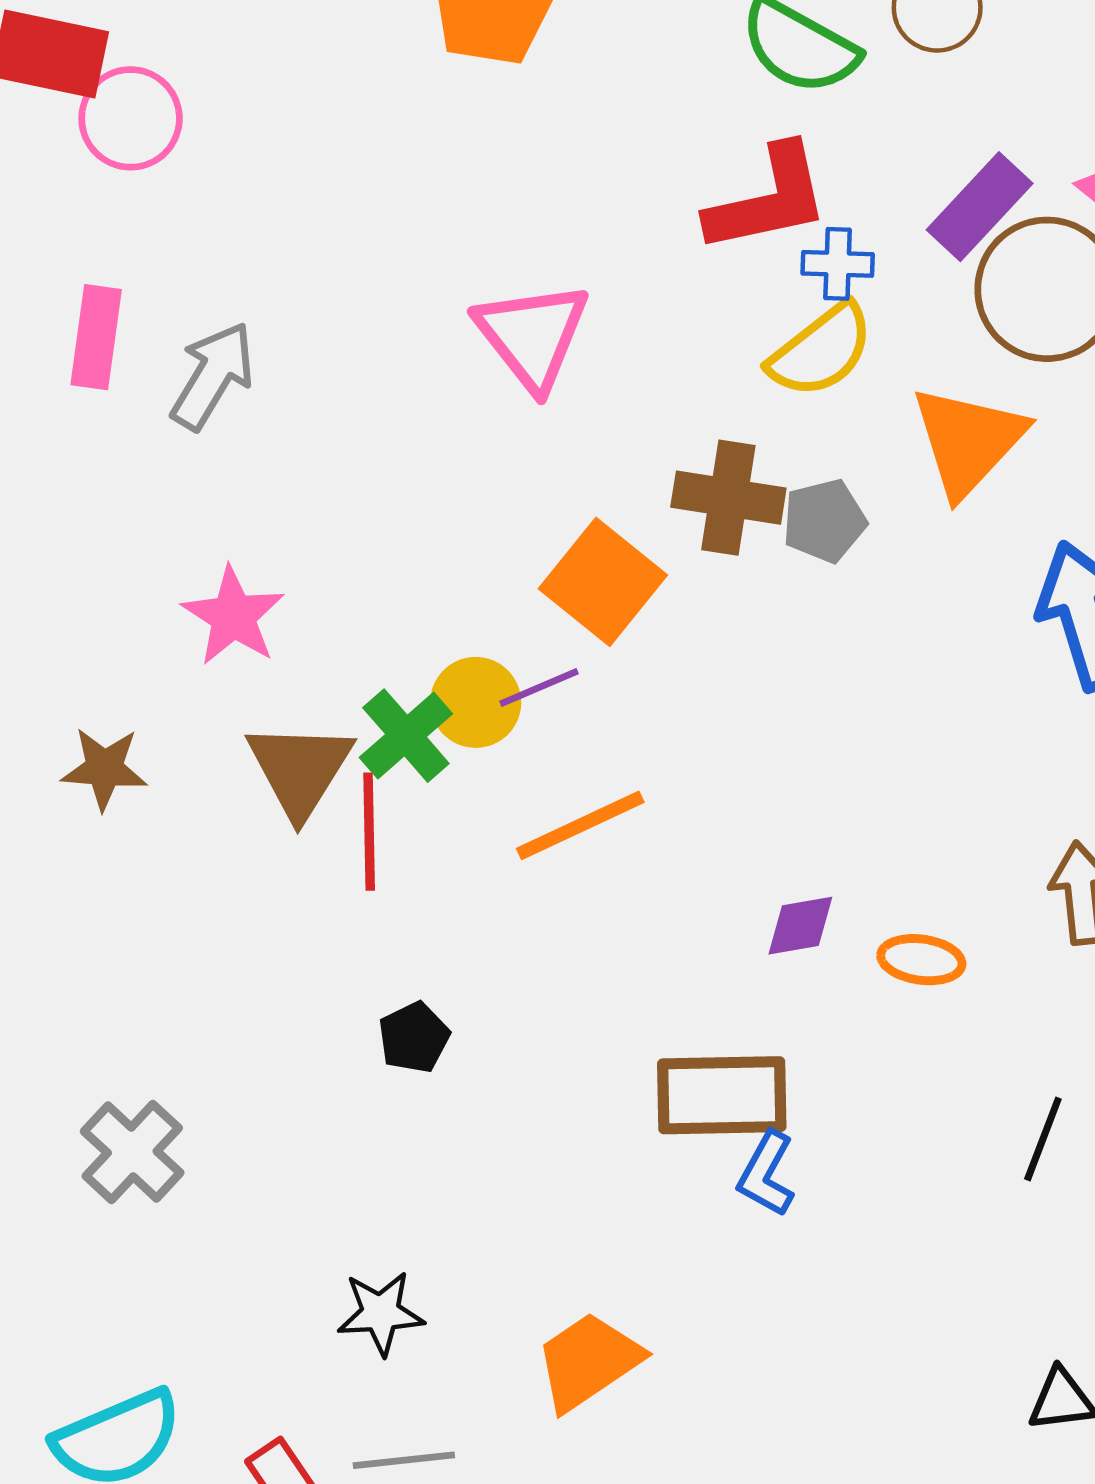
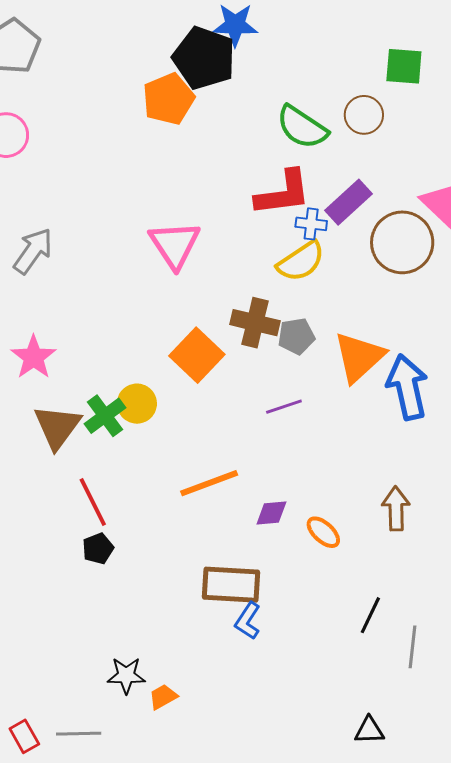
purple rectangle: (980, 207) -> (349, 202), moved
orange triangle: (968, 441) -> (359, 357), moved
purple line: (539, 688) -> (284, 407), moved
orange line: (580, 825) -> (209, 483), moved
red line: (369, 832) -> (93, 502), moved, turned -30
orange ellipse: (921, 960) -> (323, 532), turned 30
black star: (381, 1313) -> (126, 675), moved
orange trapezoid: (588, 1361) -> (163, 697), size x0.6

